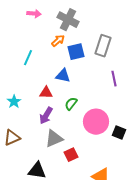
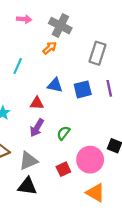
blue square: (76, 52) -> (83, 89), moved
green semicircle: (71, 104) -> (63, 133), moved
pink circle: (96, 122) -> (90, 160), moved
gray triangle: (54, 139) -> (28, 161), moved

